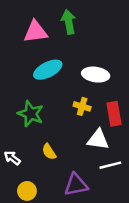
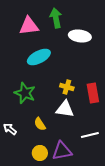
white ellipse: (96, 75) -> (80, 36), moved
white triangle: (98, 139) -> (65, 109), moved
yellow circle: (27, 191) -> (40, 153), moved

